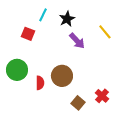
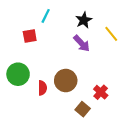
black star: (67, 19) -> (84, 20), moved
red square: (28, 34) -> (30, 36), turned -32
red cross: (102, 96) -> (101, 92), moved

